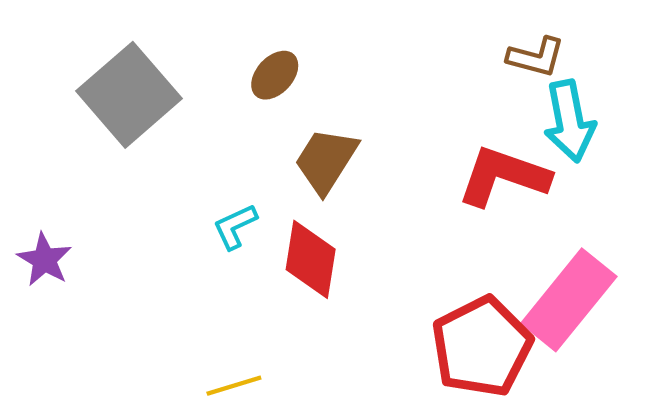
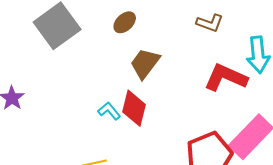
brown L-shape: (536, 57) -> (210, 23), moved
cyan L-shape: (235, 226) -> (109, 111), moved, turned 70

